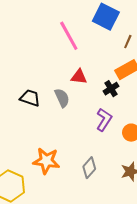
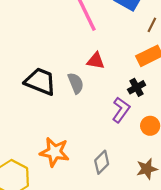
black cross: (111, 89) -> (137, 87), moved
black trapezoid: (30, 98) -> (40, 81), size x1.4

